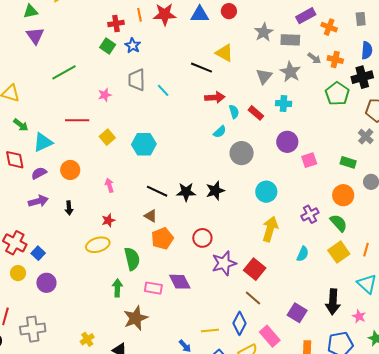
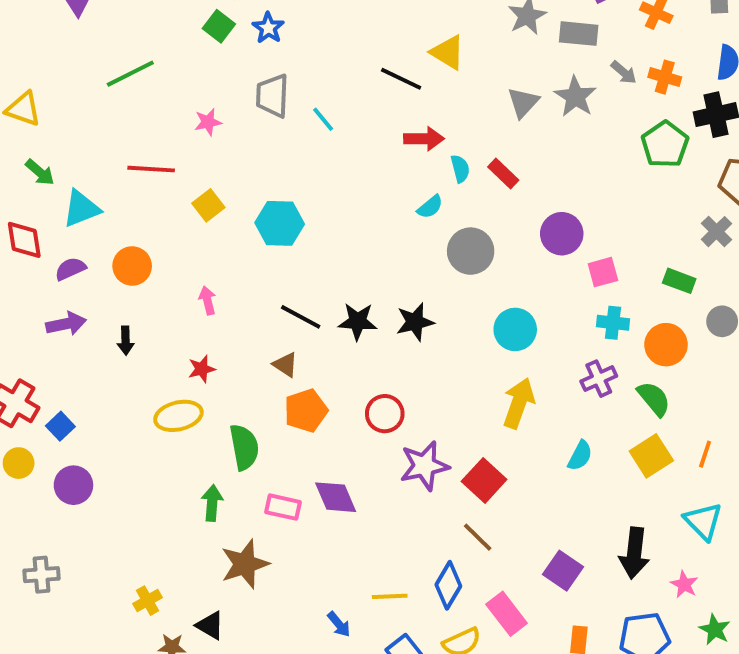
cyan cross: (284, 104) -> (613, 323), moved
gray cross: (33, 329) -> (41, 575), size x0.7

